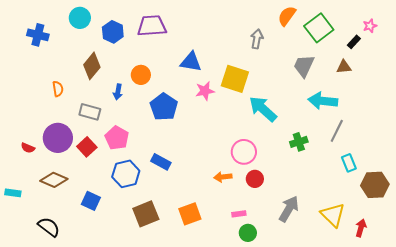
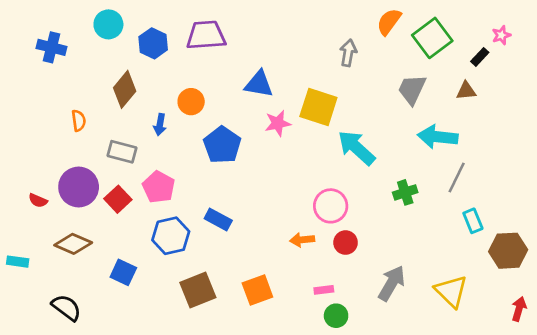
red arrow: (361, 228) -> (519, 309), moved

